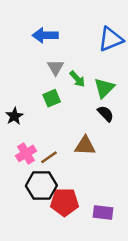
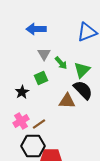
black semicircle: (106, 114) -> (83, 90), size x1.5
black star: (14, 116) -> (22, 92), moved
brown triangle: (85, 146) -> (67, 101), moved

